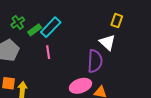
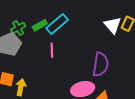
green cross: (18, 22) -> (18, 28), moved
white triangle: (107, 42) -> (113, 25), moved

